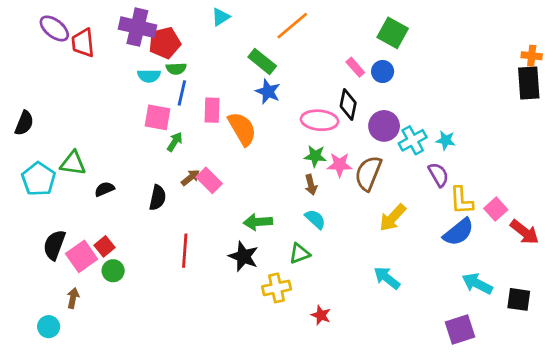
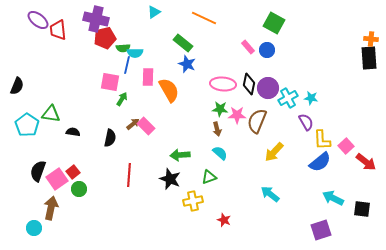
orange line: (292, 26) -> (204, 18), turned 65
red pentagon: (165, 43) -> (105, 38), moved
cyan semicircle: (149, 76) -> (135, 53), moved
black diamond: (348, 104) -> (249, 84), moved
black semicircle: (104, 189) -> (73, 132), turned 32
brown arrow: (73, 298) -> (51, 208), size x1.6

